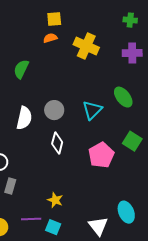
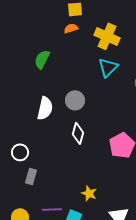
cyan triangle: (92, 110) -> (108, 67), moved
yellow star: (55, 200) -> (89, 193), moved

